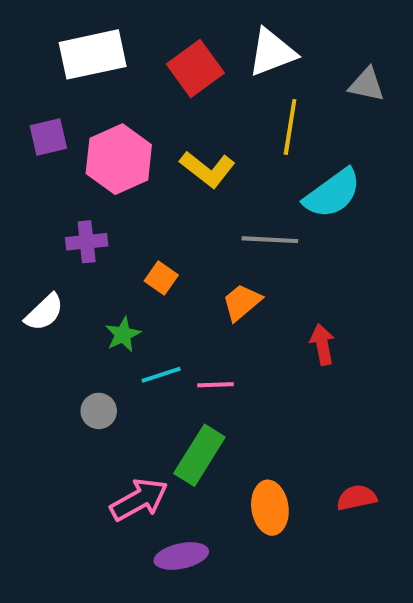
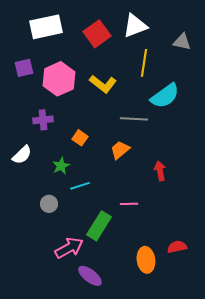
pink line: (216, 385) -> (129, 204), moved
orange ellipse: (270, 508) -> (146, 260), moved
purple ellipse: (181, 556) -> (90, 276), turned 50

